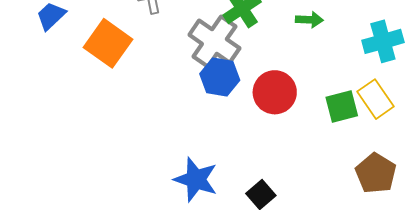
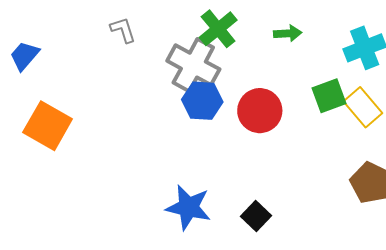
orange square: (108, 43) -> (48, 126), moved
green square: (342, 106) -> (329, 96), moved

